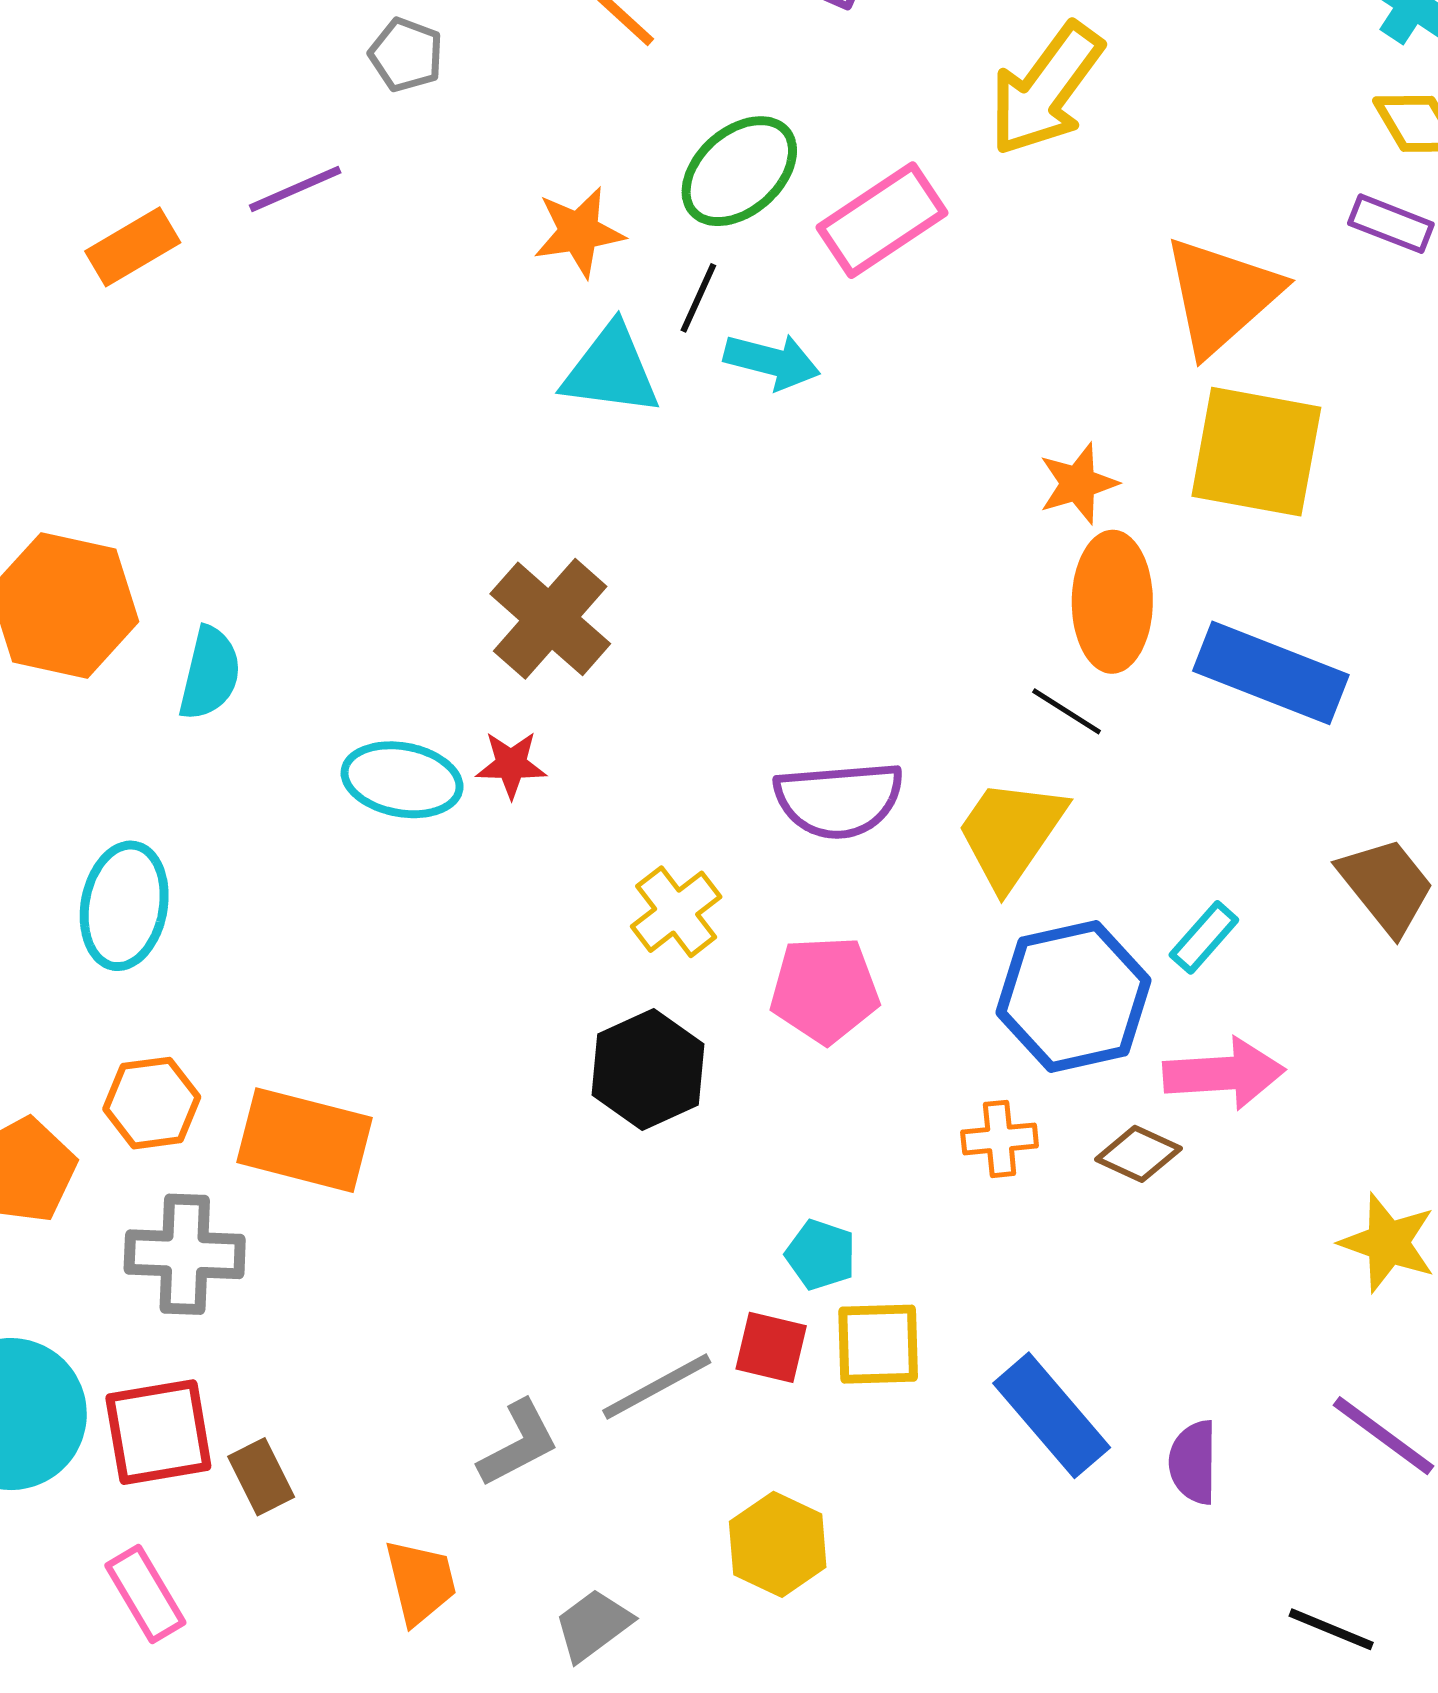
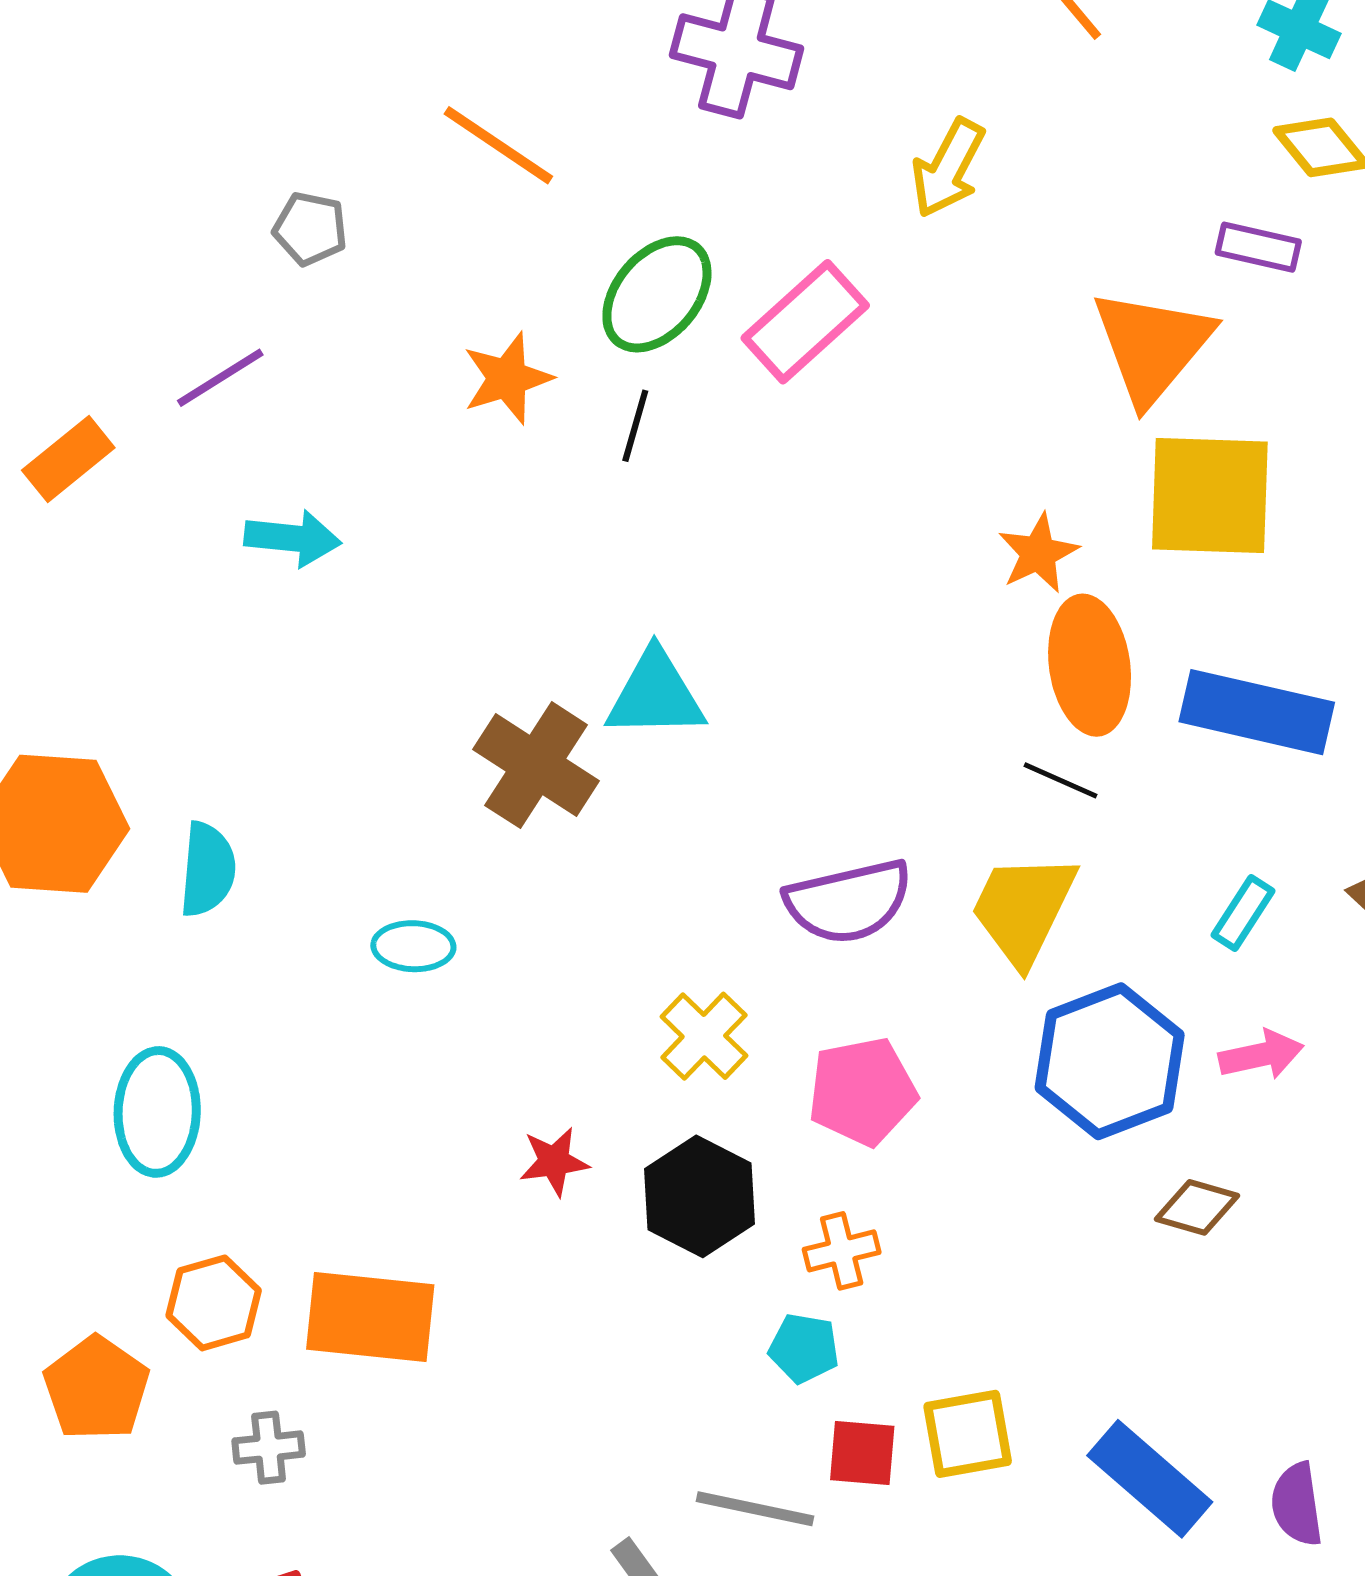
yellow arrow: (1046, 89) -> (948, 168), size x0.7
purple rectangle: (1391, 224) -> (1258, 247), moved
cyan arrow: (772, 361) -> (293, 538), moved
cyan triangle: (611, 370) -> (655, 695), moved
red star: (511, 765) -> (554, 1162), moved
cyan ellipse: (402, 780) -> (413, 946), size x0.7
cyan rectangle: (1204, 937) -> (1243, 913), moved
pink arrow: (1224, 1074) -> (1261, 1055), moved, size x0.7
orange cross: (1000, 1139) -> (842, 1251), moved
gray cross: (185, 1254) -> (269, 1448), size x0.6
cyan pentagon: (821, 1255) -> (804, 1348), moved
gray line: (657, 1387) -> (755, 1509), turned 49

